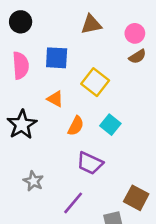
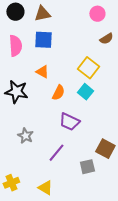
brown triangle: (91, 24) -> (42, 14), moved
pink circle: (135, 33) -> (97, 14), moved
yellow square: (95, 82) -> (88, 68), moved
black star: (22, 125) -> (16, 92), turned -30

